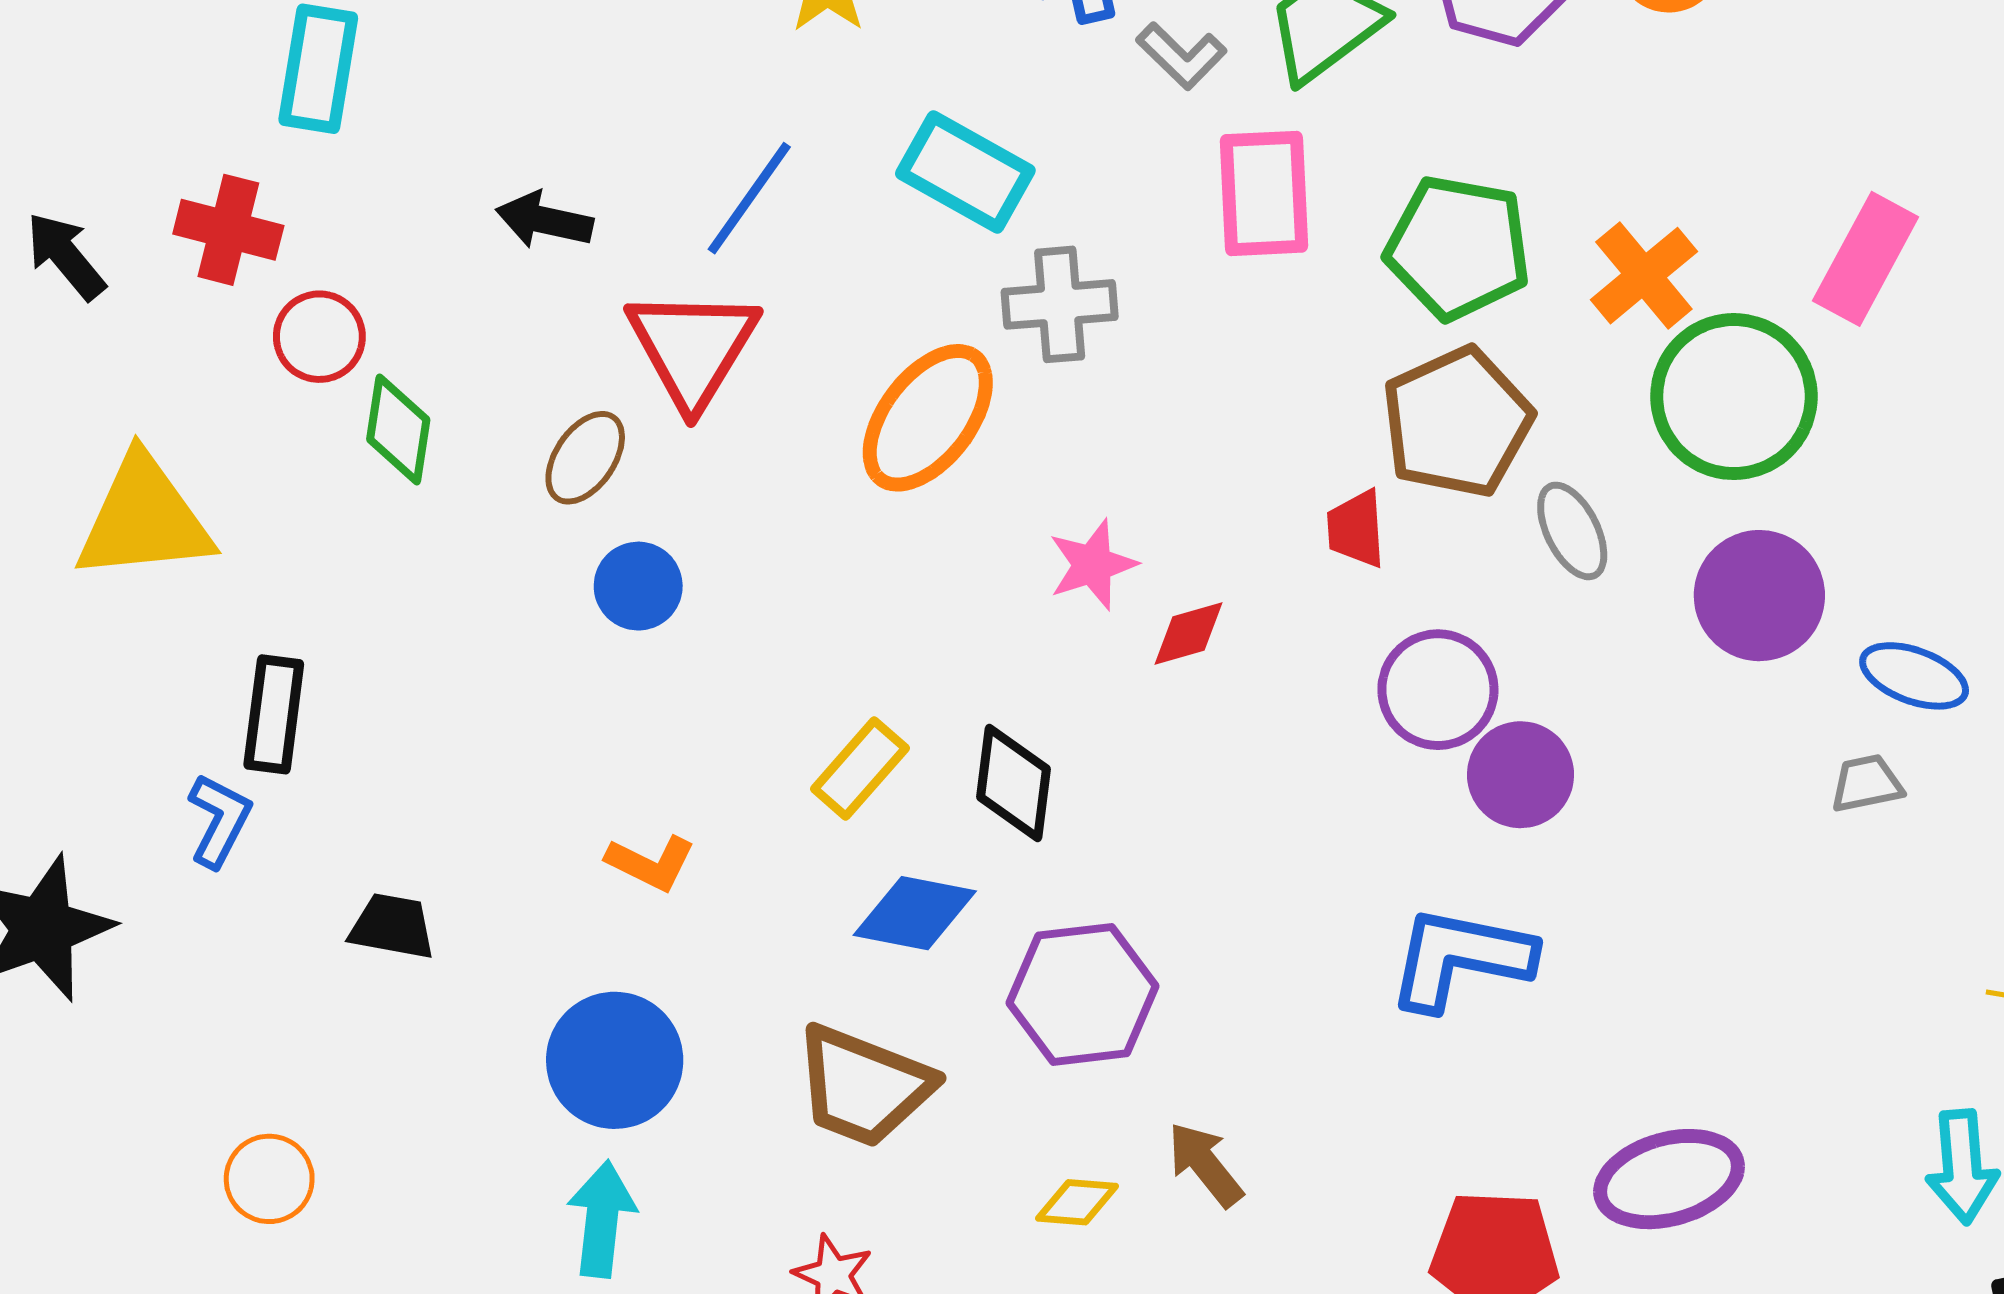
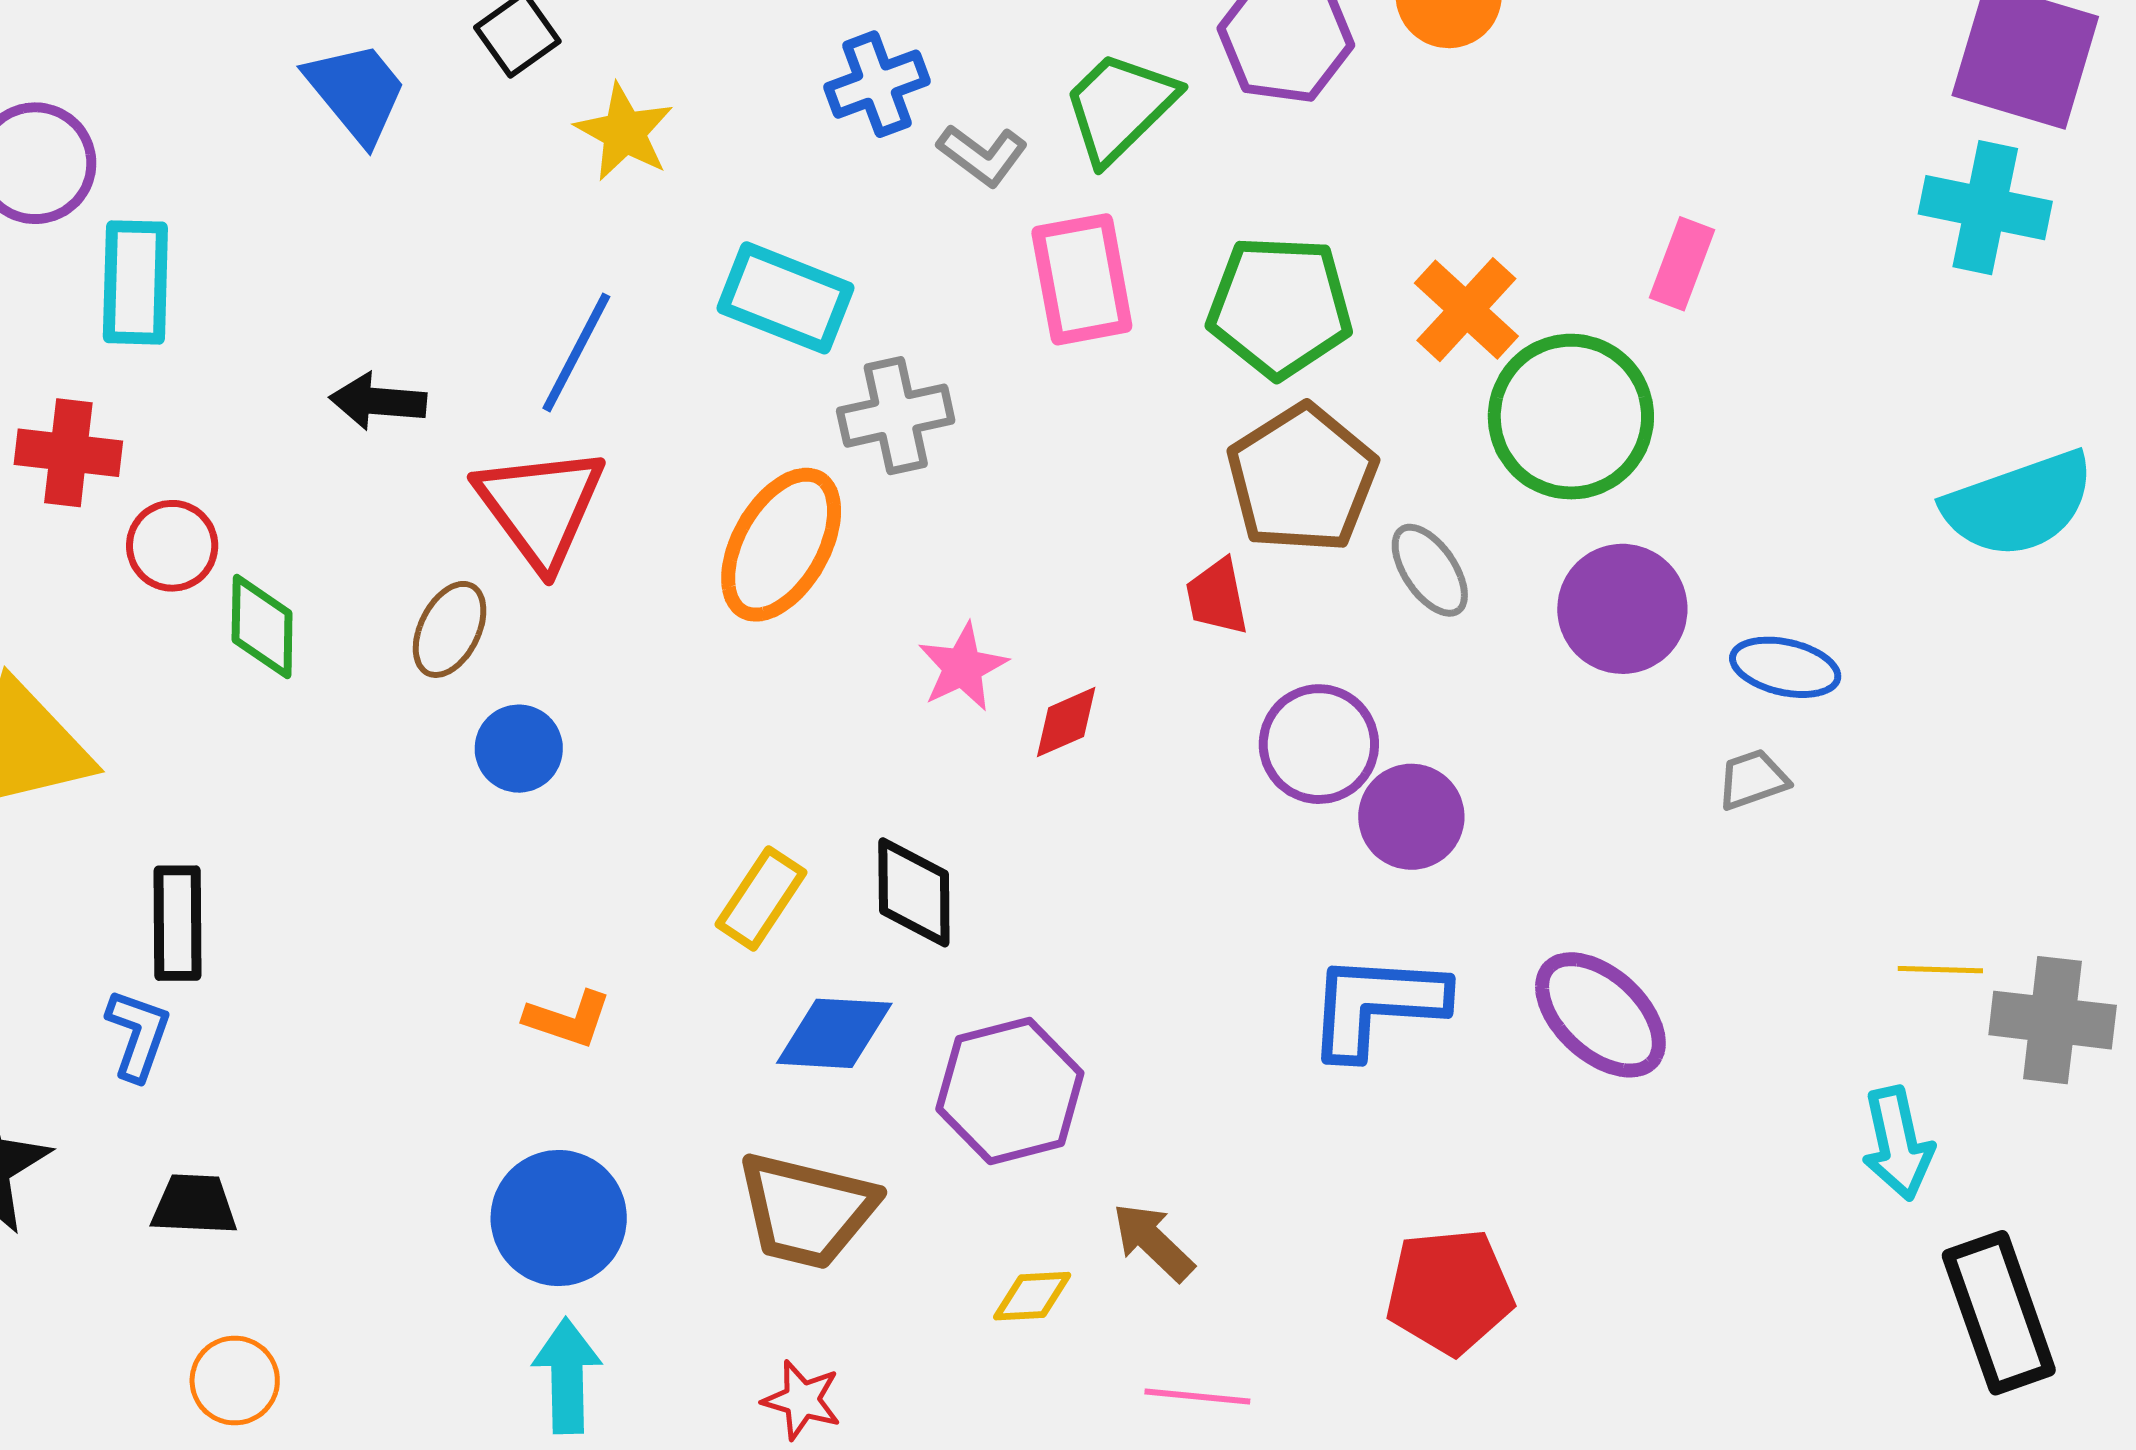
pink rectangle: (1866, 259) -> (1682, 264), size x0.7
black trapezoid: (392, 926) -> (194, 1205), moved
purple ellipse: (1669, 1179) -> (1600, 1015), moved, turned 66

